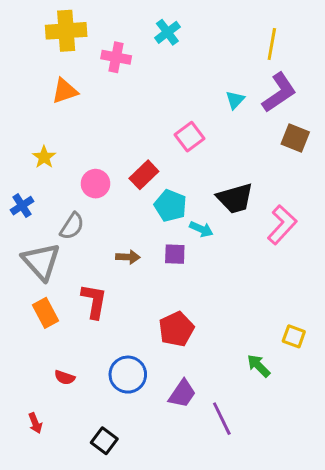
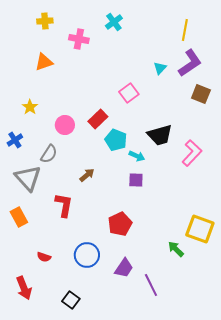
yellow cross: (66, 31) -> (45, 21), size x0.6
purple square: (175, 254) -> (136, 180), moved
brown arrow: (128, 257) -> (87, 175), turned -42
orange rectangle: (46, 313) -> (19, 217), moved
yellow square: (294, 336) -> (200, 229), size x1.8
red arrow: (35, 423) -> (24, 288), size x1.6

